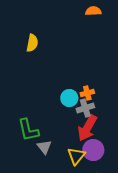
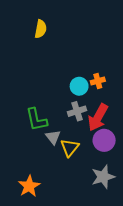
gray cross: (85, 108) -> (77, 111), moved
yellow triangle: (76, 156) -> (70, 148), moved

